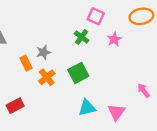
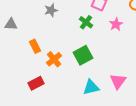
gray star: (43, 52) -> (51, 10), moved
red rectangle: (15, 106) -> (36, 83), moved
pink triangle: (116, 112) -> (118, 81), moved

